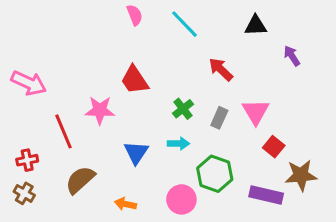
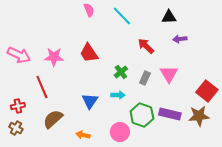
purple arrow: (292, 56) -> (180, 39), moved, turned -64
pink star: (100, 110) -> (54, 57), moved
red square: (274, 147) -> (207, 91), moved, size x1.5
purple rectangle: (266, 195) -> (170, 114), moved

